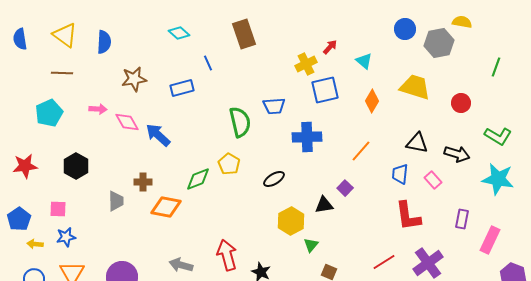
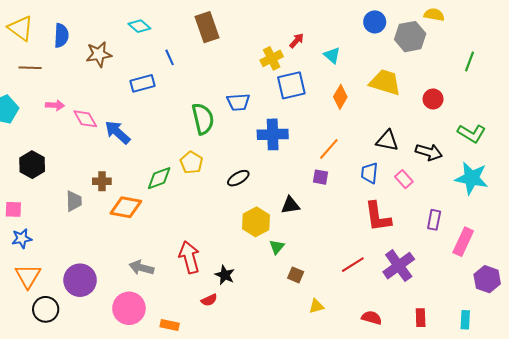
brown line: (62, 73) -> (30, 68), moved
brown star: (134, 79) -> (99, 54), moved
purple square: (345, 188) -> (321, 177), moved, turned -35

